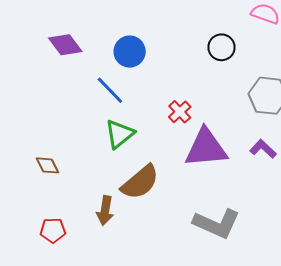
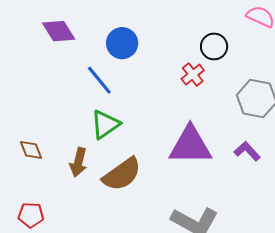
red cross: (180, 112) -> (193, 75), moved
brown arrow: (105, 210) -> (78, 162), moved

